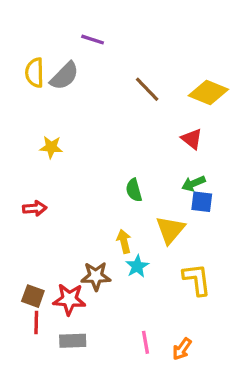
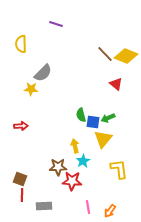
gray semicircle: (64, 76) -> (43, 73), moved
brown line: (147, 89) -> (105, 54), moved
green arrow: (193, 184) -> (108, 118), moved
blue square: (202, 202) -> (93, 122), moved
red star: (69, 299) -> (72, 181), moved

